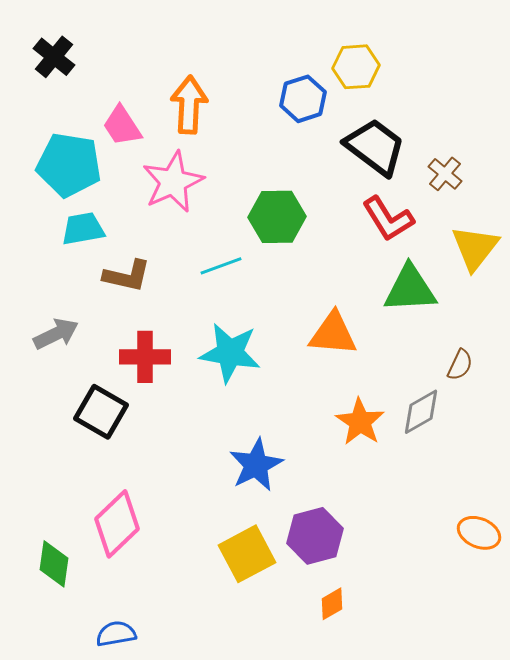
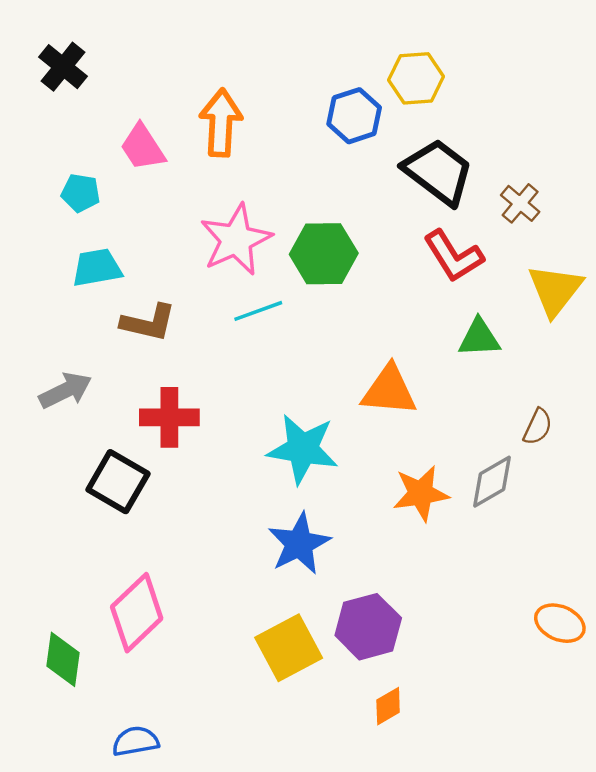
cyan pentagon: (69, 165) -> (81, 193), size x0.5
pink star: (173, 182) -> (236, 240), moved
green triangle: (410, 289) -> (479, 338), size x0.7
cyan star: (230, 353) -> (303, 449), moved
orange star: (360, 422) -> (421, 493), turned 30

